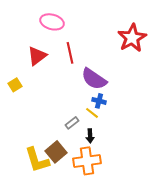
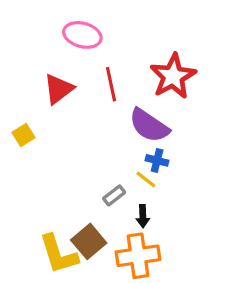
red star: (132, 38) -> (173, 76), moved

